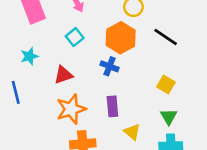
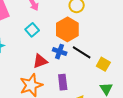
black line: (166, 37) -> (82, 52), moved
red triangle: (63, 75) -> (40, 61), moved

